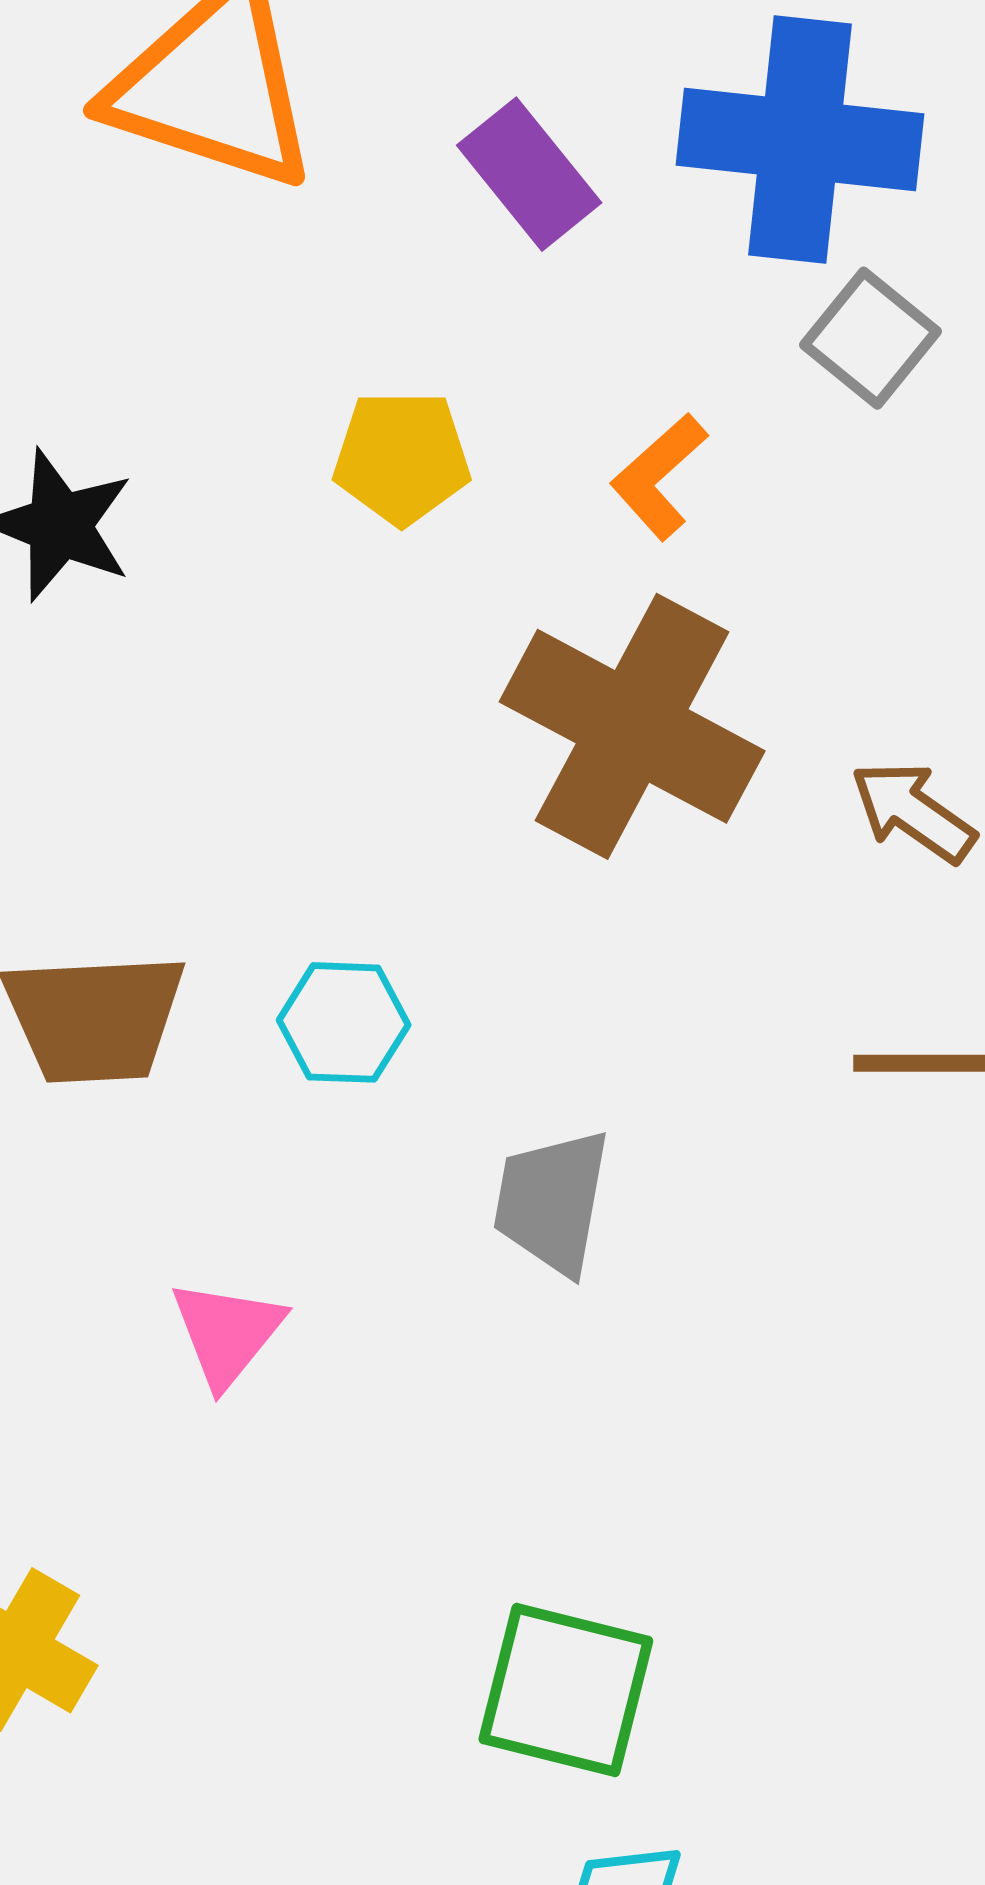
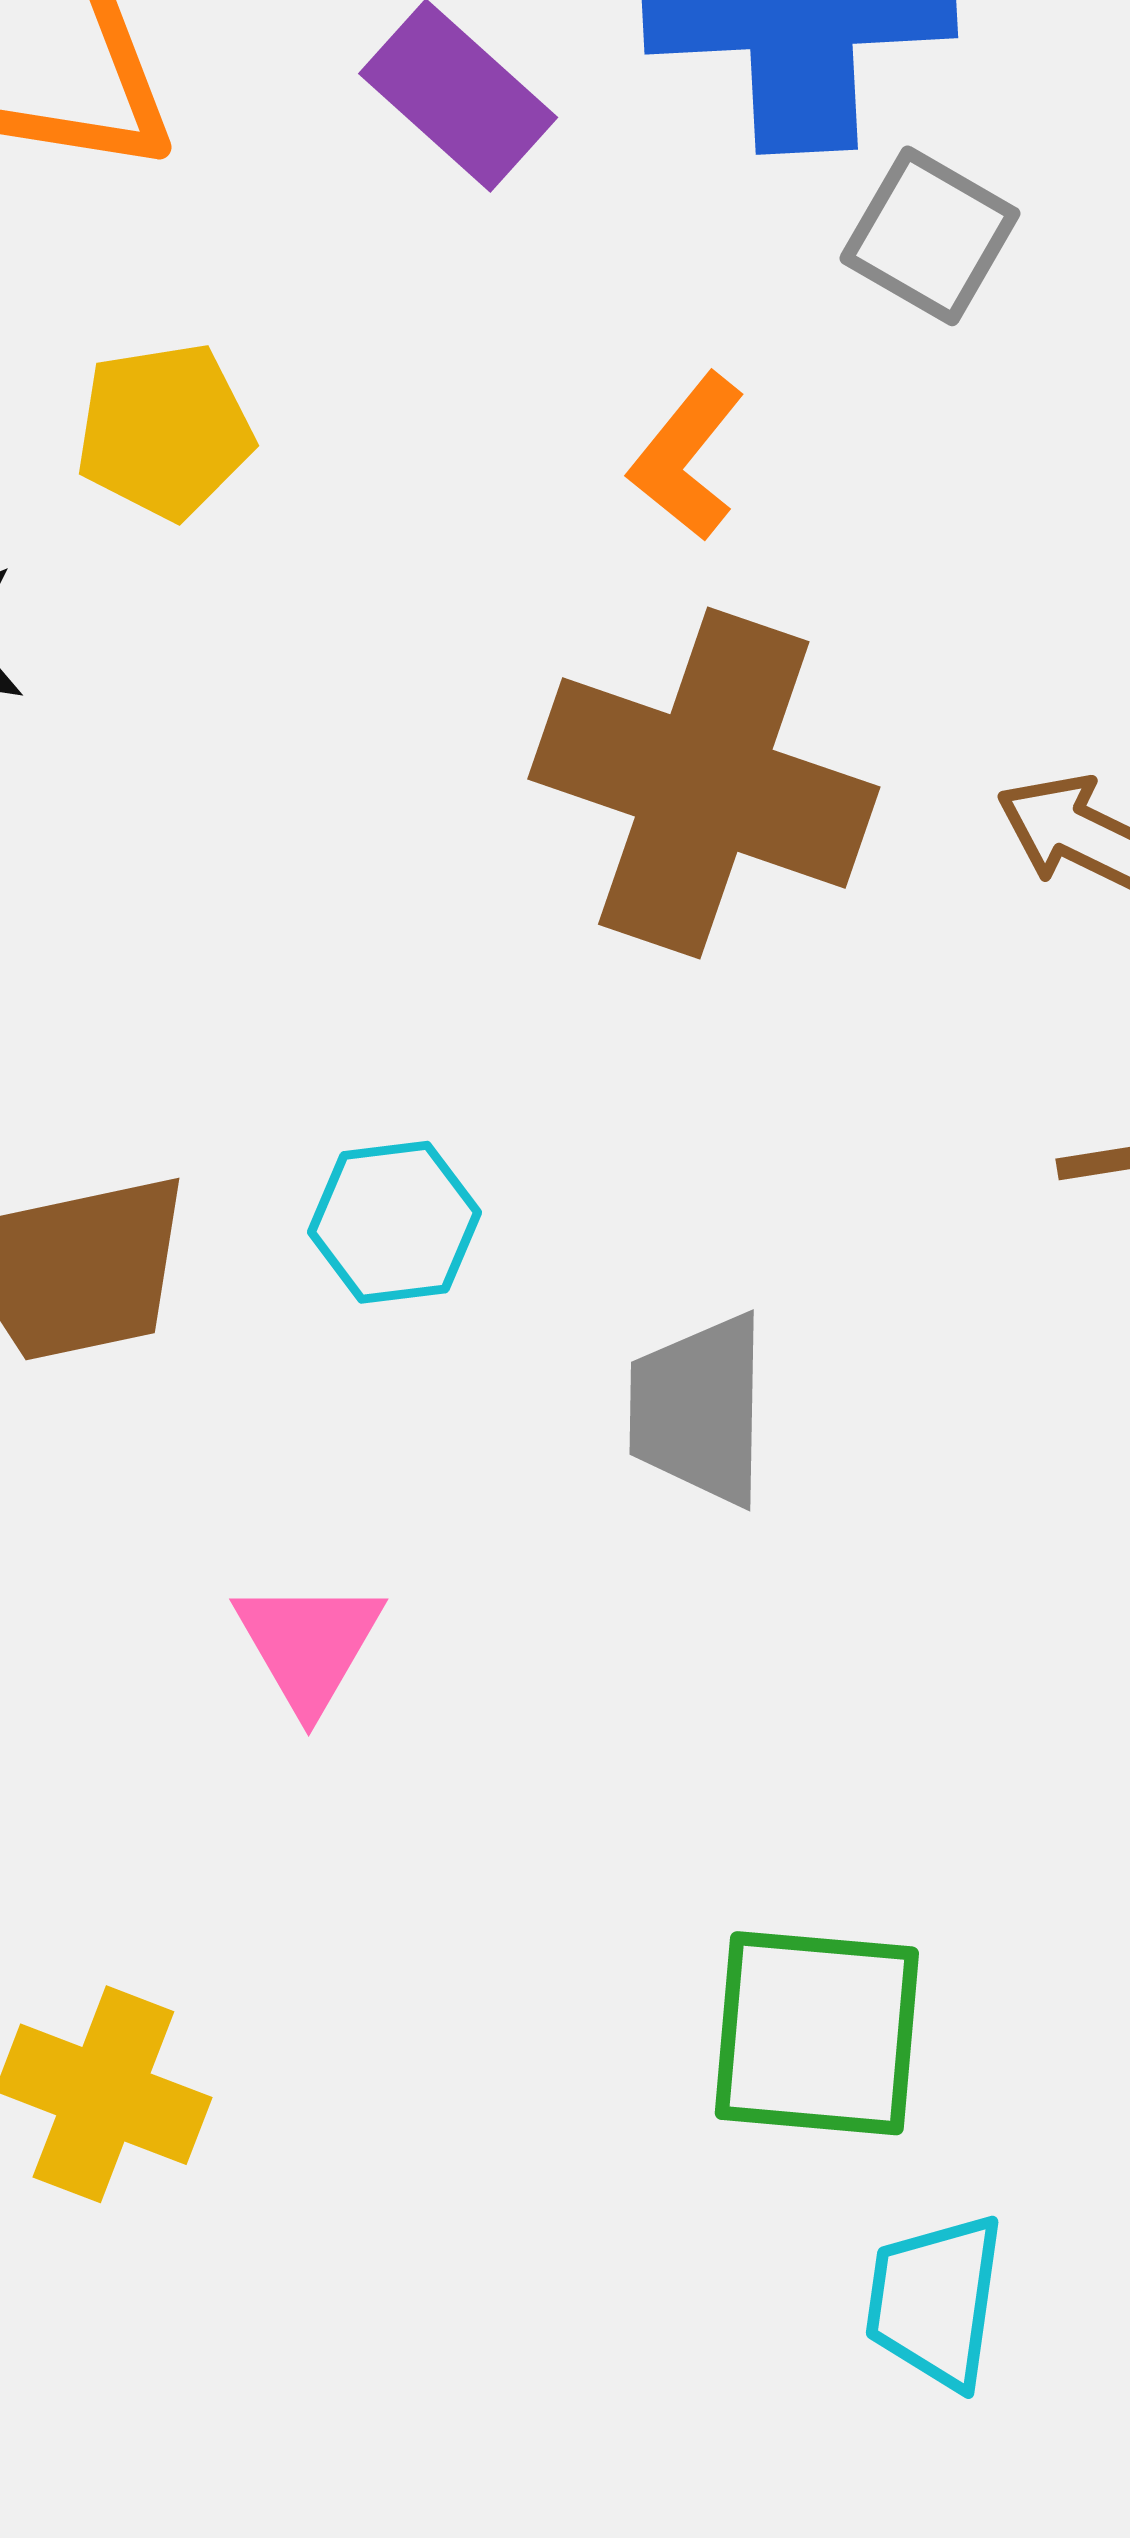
yellow pentagon: (402, 458) -> (164, 431), moved

